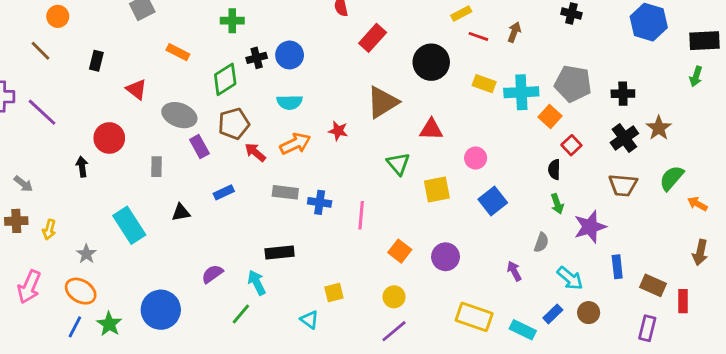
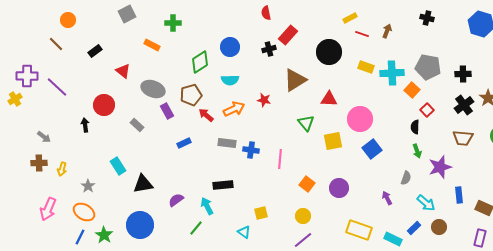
green cross: (232, 21) -> (173, 23), moved
black cross: (257, 58) -> (269, 49), moved
black rectangle: (96, 61) -> (95, 51), turned 40
green diamond: (225, 79) -> (200, 62), moved
pink circle: (476, 158) -> (360, 119), size x1.6
gray rectangle: (156, 167) -> (137, 125), turned -48
black triangle: (181, 212) -> (143, 184), moved, size x1.5
cyan rectangle: (129, 225) -> (118, 166), size x0.7

